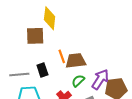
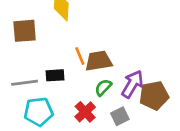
brown square: (35, 36) -> (25, 31), moved
black rectangle: (42, 70) -> (55, 75), turned -72

